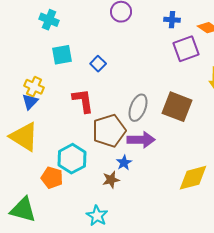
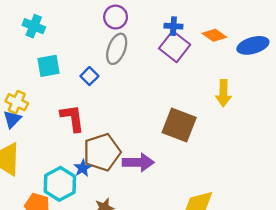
purple square: (186, 49) -> (175, 47), moved, turned -32
gray ellipse: (138, 108) -> (117, 49), moved
blue star: (124, 163) -> (83, 168), moved

